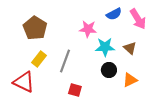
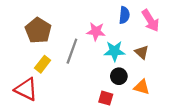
blue semicircle: (114, 14) -> (124, 15), turned -56
gray line: (65, 61) -> (72, 51), moved
orange triangle: (130, 80) -> (142, 87), turned 42
red square: (75, 90) -> (106, 98), moved

